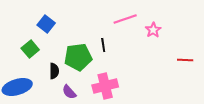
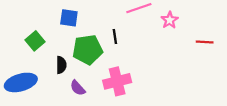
blue square: (46, 24) -> (69, 18), moved, turned -30
red line: (185, 60) -> (205, 42), moved

